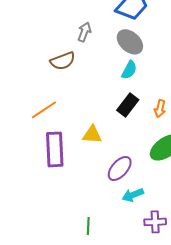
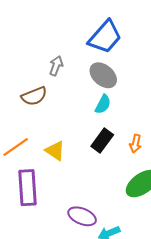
yellow triangle: (92, 135) -> (55, 151), moved, turned 30
purple ellipse: (120, 168) -> (82, 216), moved, turned 72

